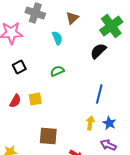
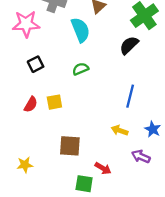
cyan semicircle: (57, 38) -> (80, 30), size x1.5
yellow arrow: (90, 123) -> (120, 130), turned -80
blue star: (109, 123) -> (153, 129), moved

